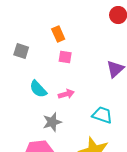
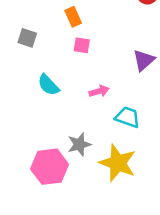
pink arrow: (66, 94) -> (99, 91), moved
gray star: (52, 122) -> (79, 144), moved

